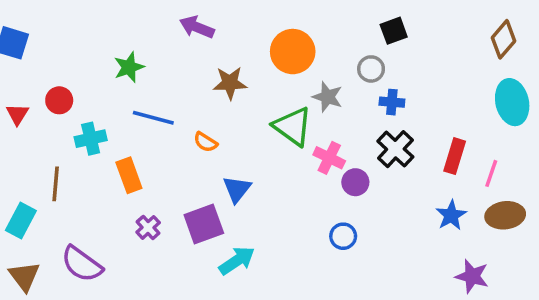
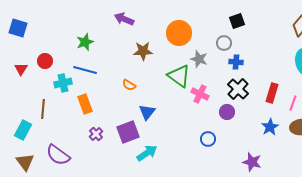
blue line: (153, 118) -> (85, 70), moved
purple circle: (355, 182) -> (227, 112), moved
purple star: (472, 276) -> (252, 162), moved

